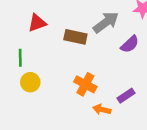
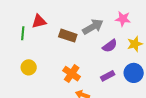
green line: (20, 58) -> (23, 33), moved
purple rectangle: (126, 96) -> (108, 76), moved

